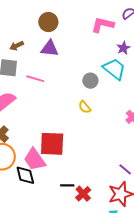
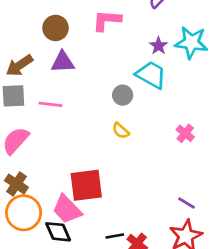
pink L-shape: (103, 25) -> (107, 20), moved
brown arrow: (17, 46) -> (19, 66), size x1.5

